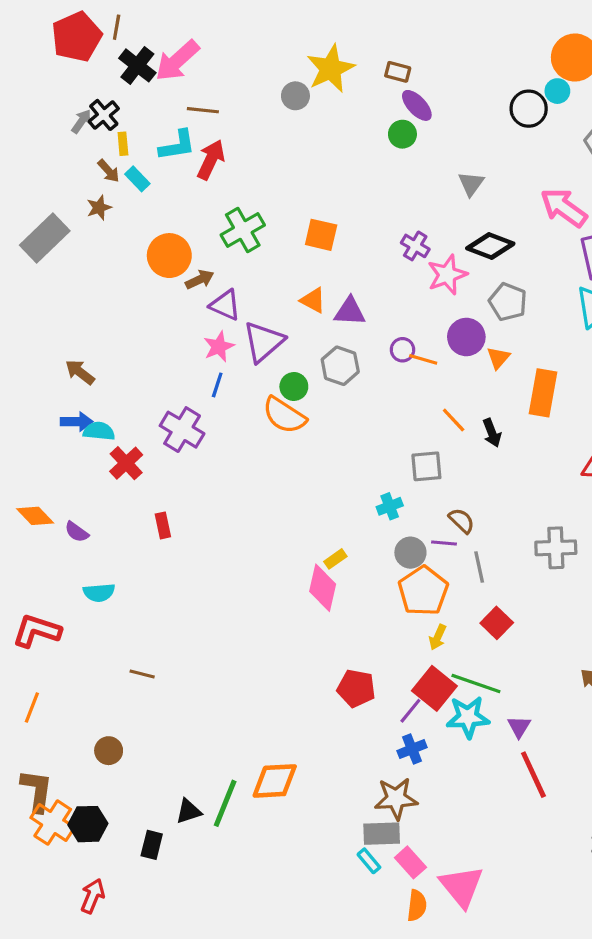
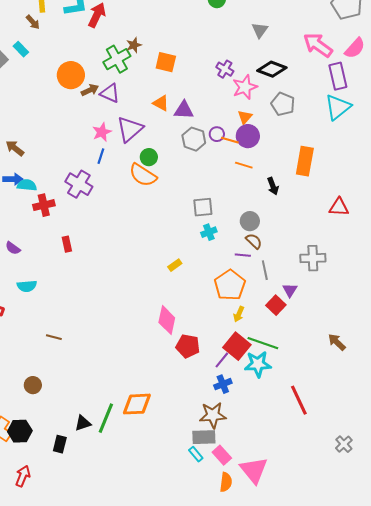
cyan rectangle: (137, 179) -> (21, 49), moved
brown star: (99, 208) -> (134, 45), moved
purple triangle: (225, 305) -> (110, 93), moved
purple circle: (466, 337) -> (248, 136), moved
orange triangle: (498, 358) -> (245, 117), moved
gray hexagon: (340, 366) -> (194, 139), moved
orange line: (454, 420) -> (244, 165), moved, turned -30
red cross: (126, 463) -> (44, 205), turned 30
gray square: (426, 466) -> (203, 207), moved
gray circle: (410, 553) -> (250, 221), moved
pink diamond: (323, 588) -> (167, 320), moved
purple triangle: (519, 727) -> (290, 290), moved

